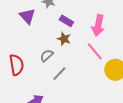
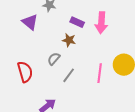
purple rectangle: (66, 21) -> (77, 22), moved
pink line: (95, 51) -> (100, 73), moved, turned 54

